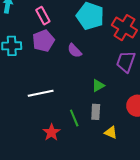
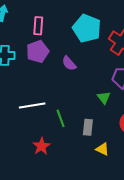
pink rectangle: (43, 16) -> (38, 26), turned 30
green triangle: (98, 85) -> (104, 98), moved, turned -40
green line: (74, 118) -> (61, 118), moved

